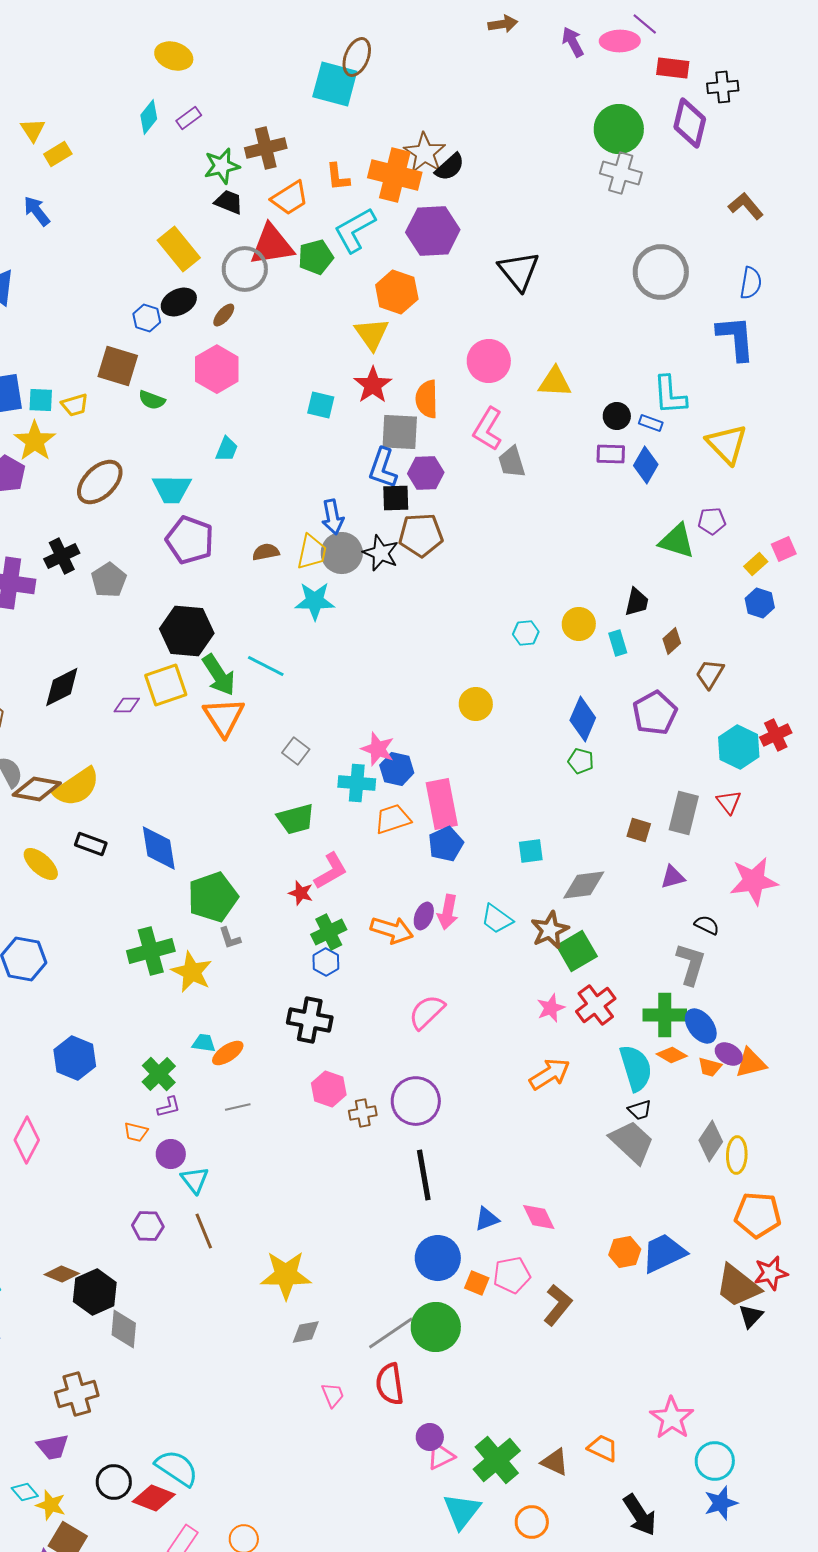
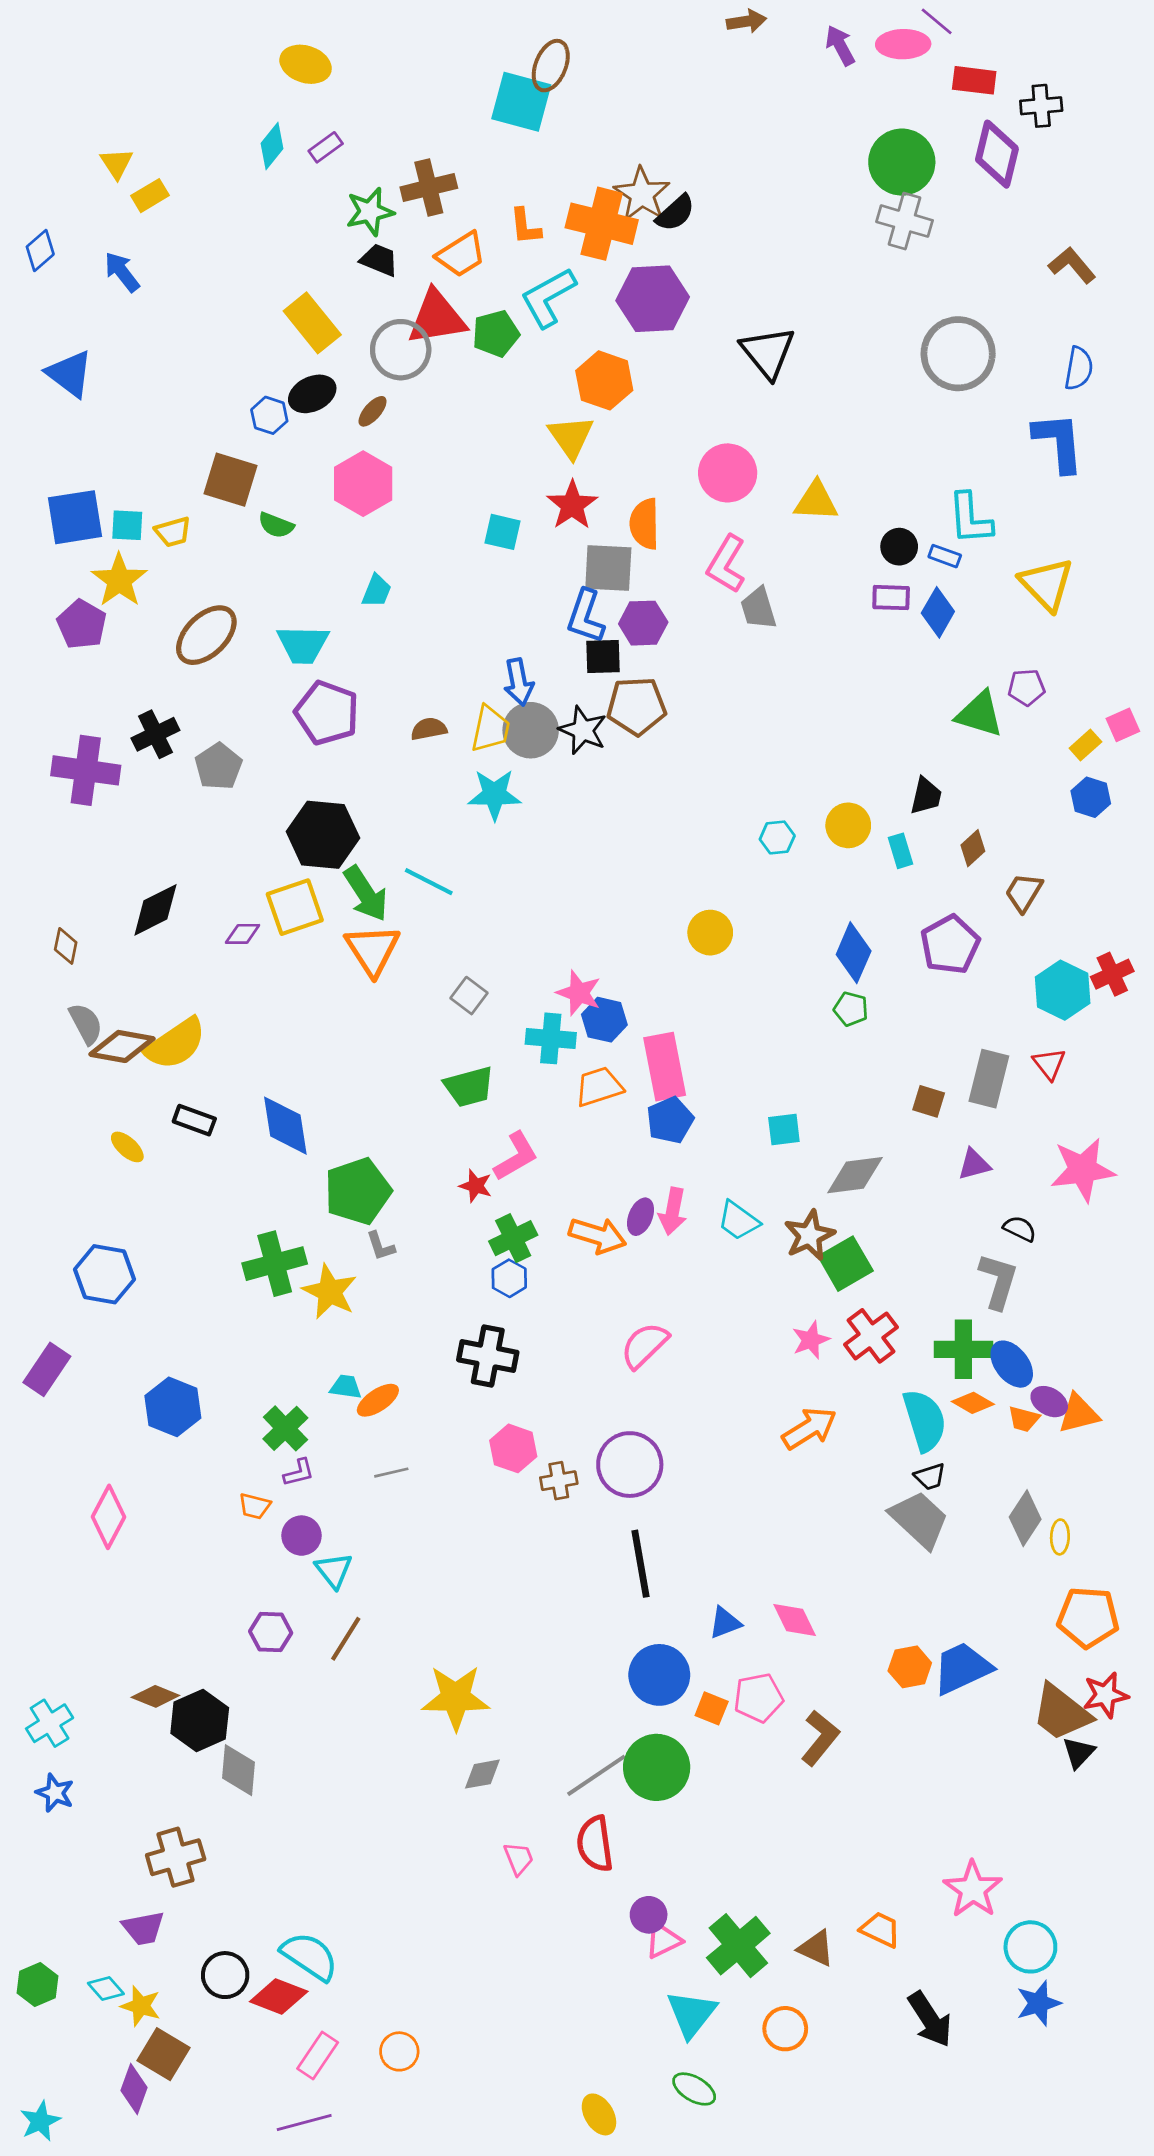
yellow ellipse: (41, 864) -> (127, 1147), size x0.7
yellow ellipse: (737, 1155) -> (1060, 1537), size x0.7
brown line: (204, 1231) -> (346, 1639), turned 54

